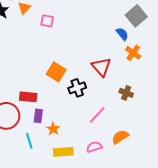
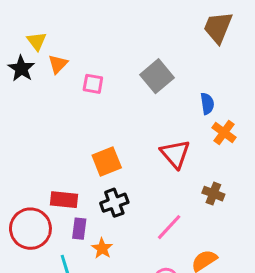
gray square: (136, 16) -> (157, 76), moved
blue semicircle: (122, 34) -> (207, 104), turned 32
orange square: (56, 72) -> (107, 162), turned 36
black cross: (77, 88) -> (114, 203), moved

